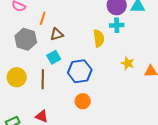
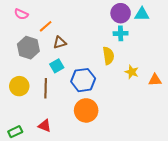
orange line: (43, 18) -> (46, 26), turned 32
yellow semicircle: (99, 38) -> (108, 56), moved
orange circle: (83, 101) -> (86, 110), size x1.5

